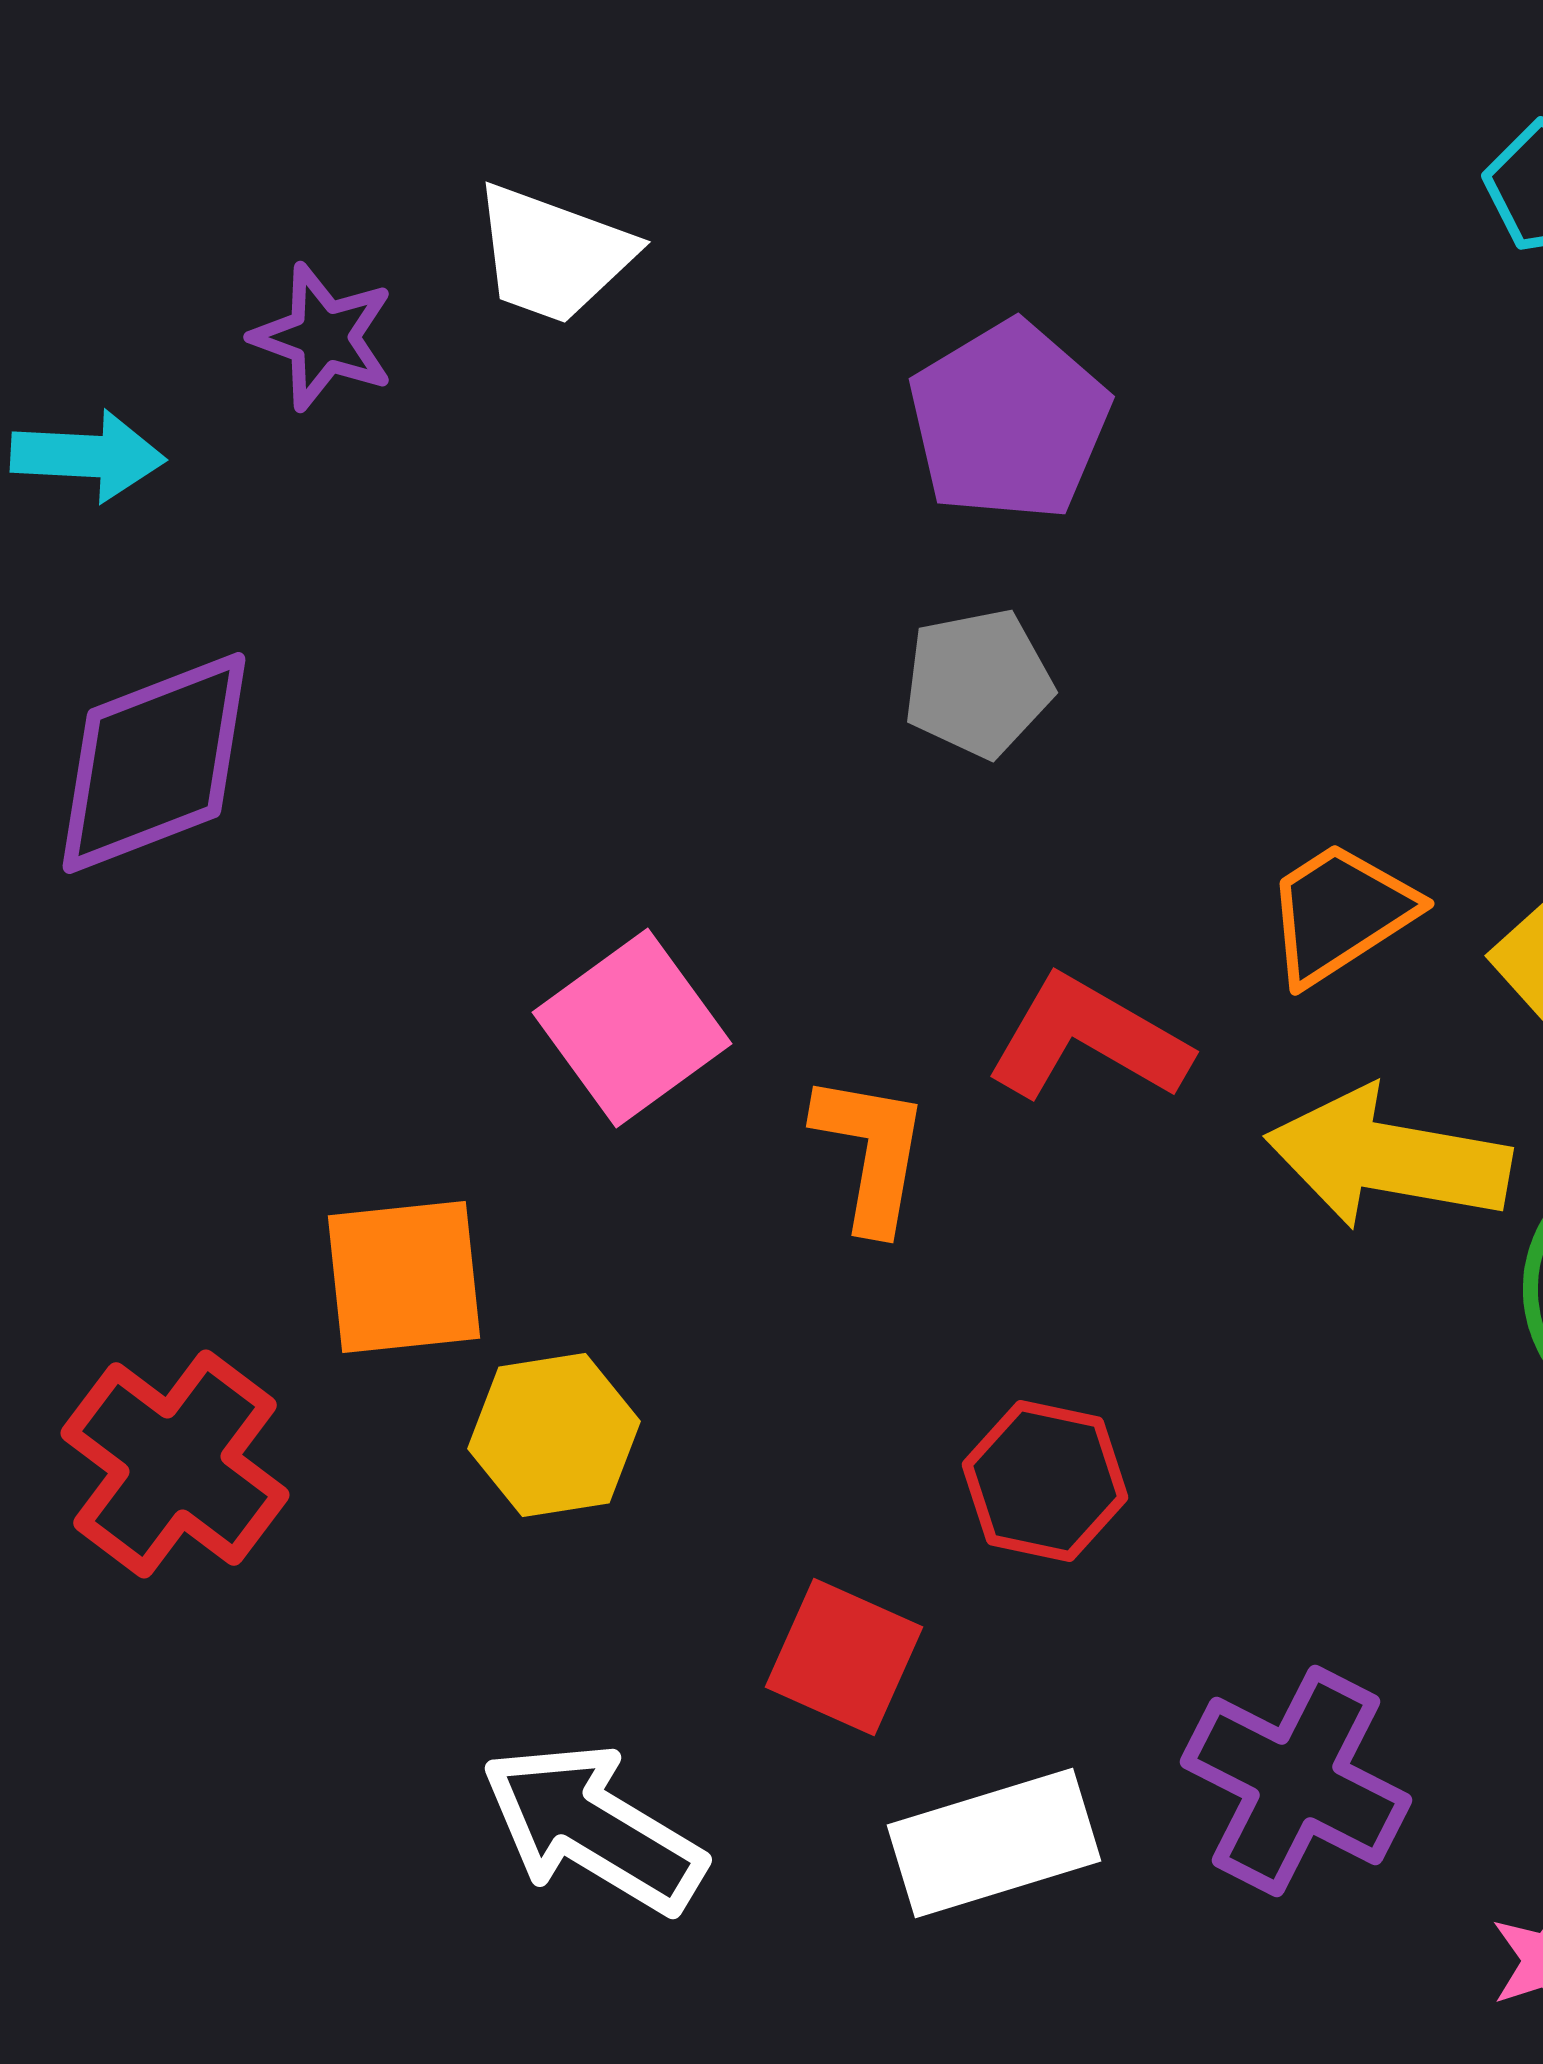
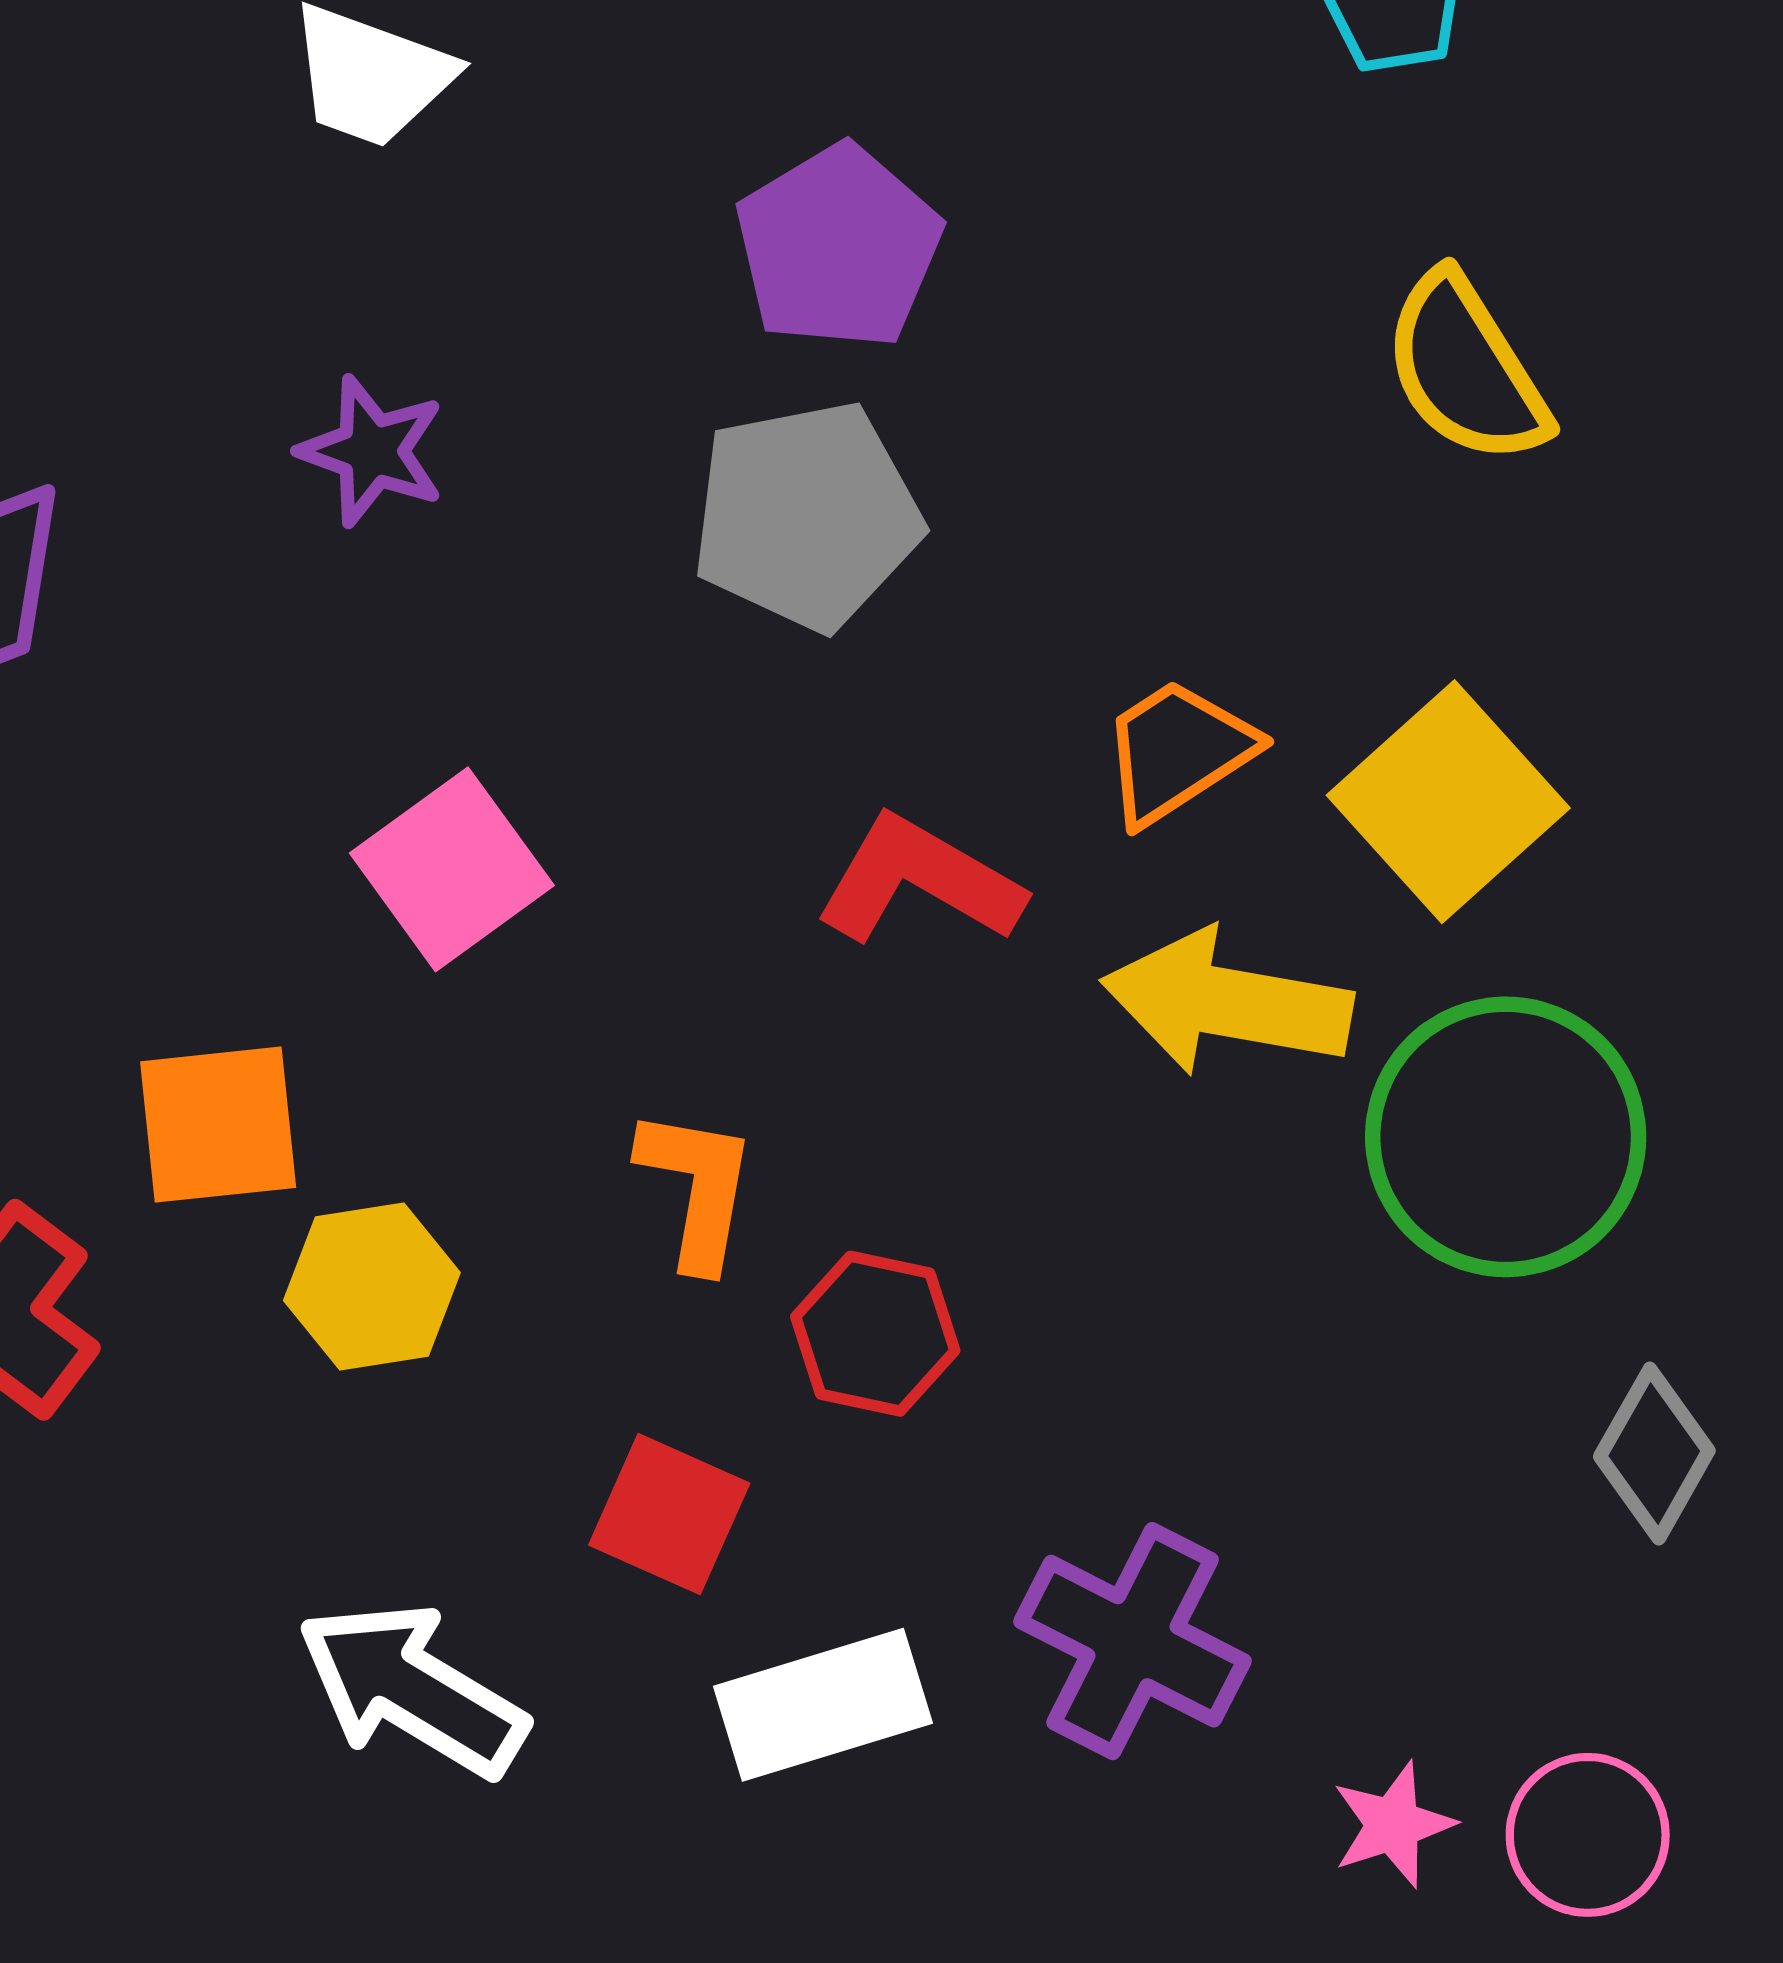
purple star: (323, 337) -> (372, 451), moved
gray pentagon: (978, 683) -> (807, 516), size x1.5
orange L-shape: (871, 1152) -> (697, 1188), moved

